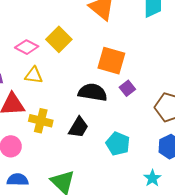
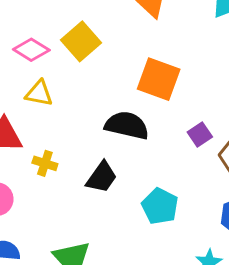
purple square: (127, 88) -> (200, 134), moved
yellow cross: (41, 121) -> (45, 163), size x0.7

